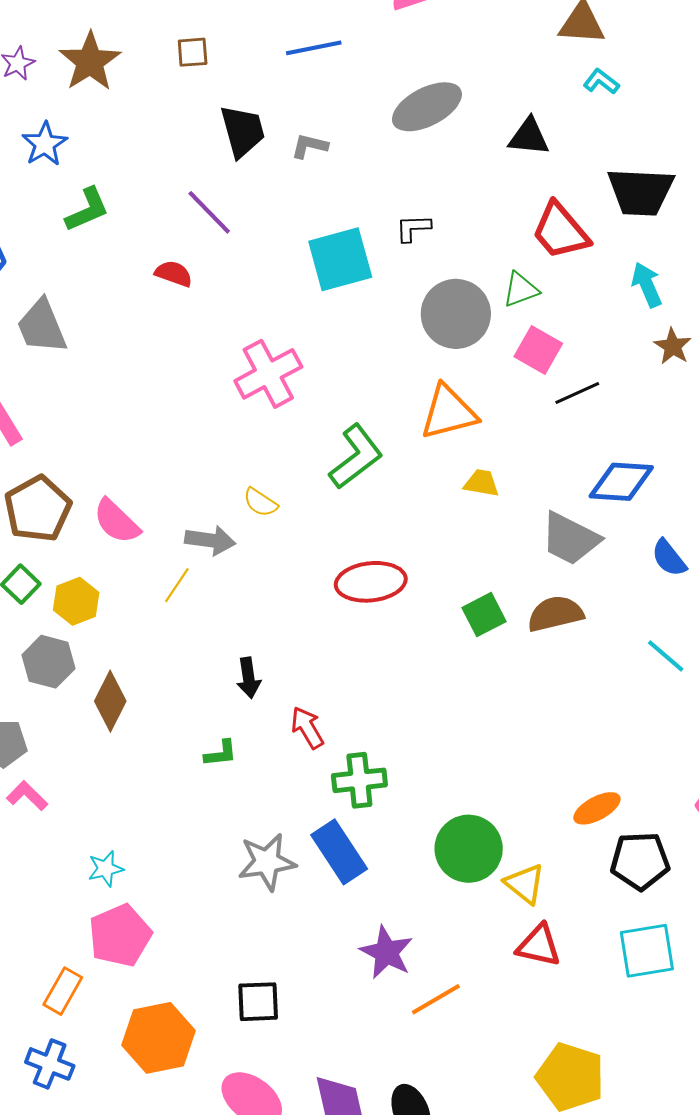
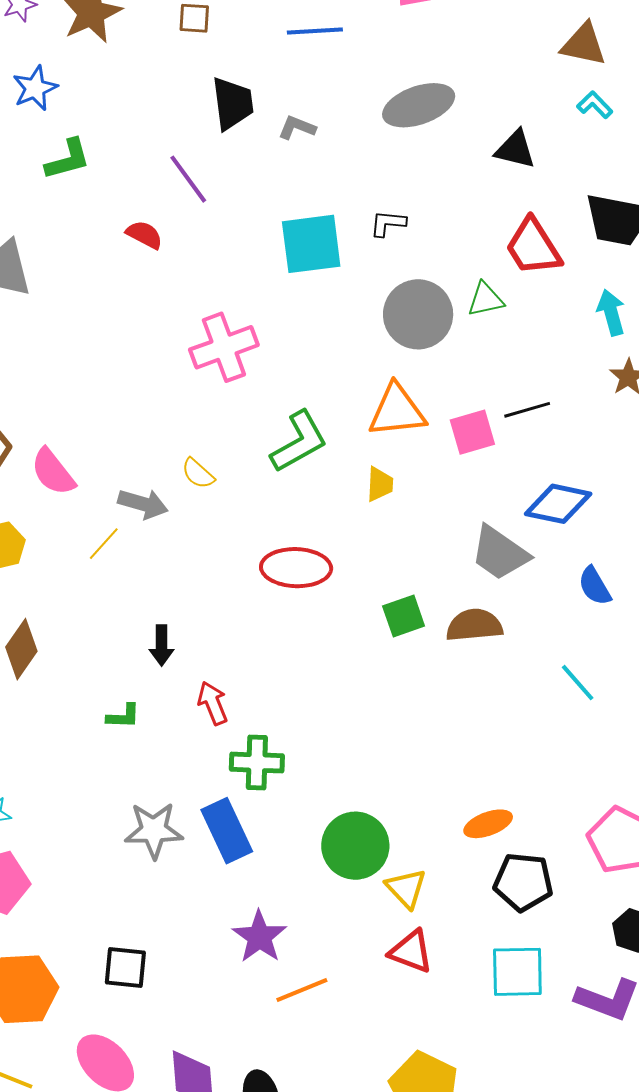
pink square: (538, 350) -> (472, 432), moved, turned 36
yellow trapezoid: (482, 483) -> (380, 484), moved, turned 75

